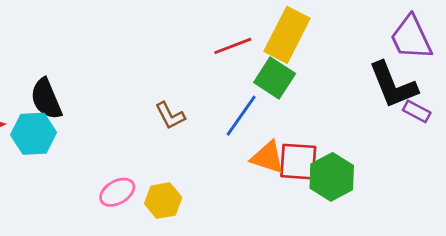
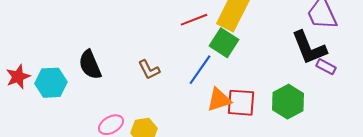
black semicircle: (46, 99) -> (90, 65), moved
orange triangle: (268, 157) -> (219, 100), turned -36
green hexagon: (332, 177) -> (288, 102), moved

